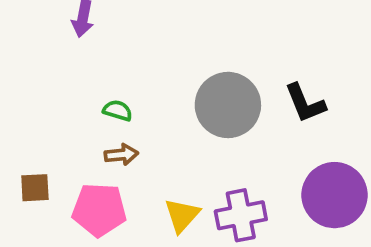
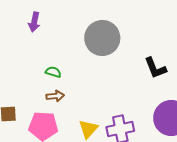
gray circle: (228, 105) -> (102, 38), moved

